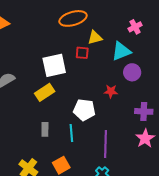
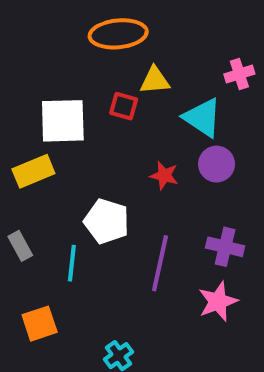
cyan triangle: (121, 51) -> (202, 118), turned 45
red star: (111, 91) -> (164, 175), moved
gray rectangle: (45, 129) -> (20, 246), turned -40
purple line: (106, 144) -> (160, 263), moved

